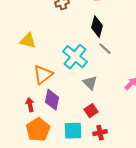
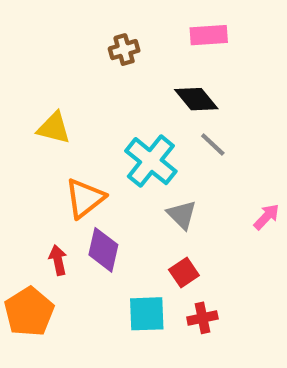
black diamond: (97, 27) -> (196, 99), turned -55
orange pentagon: (38, 130) -> (29, 312), moved

